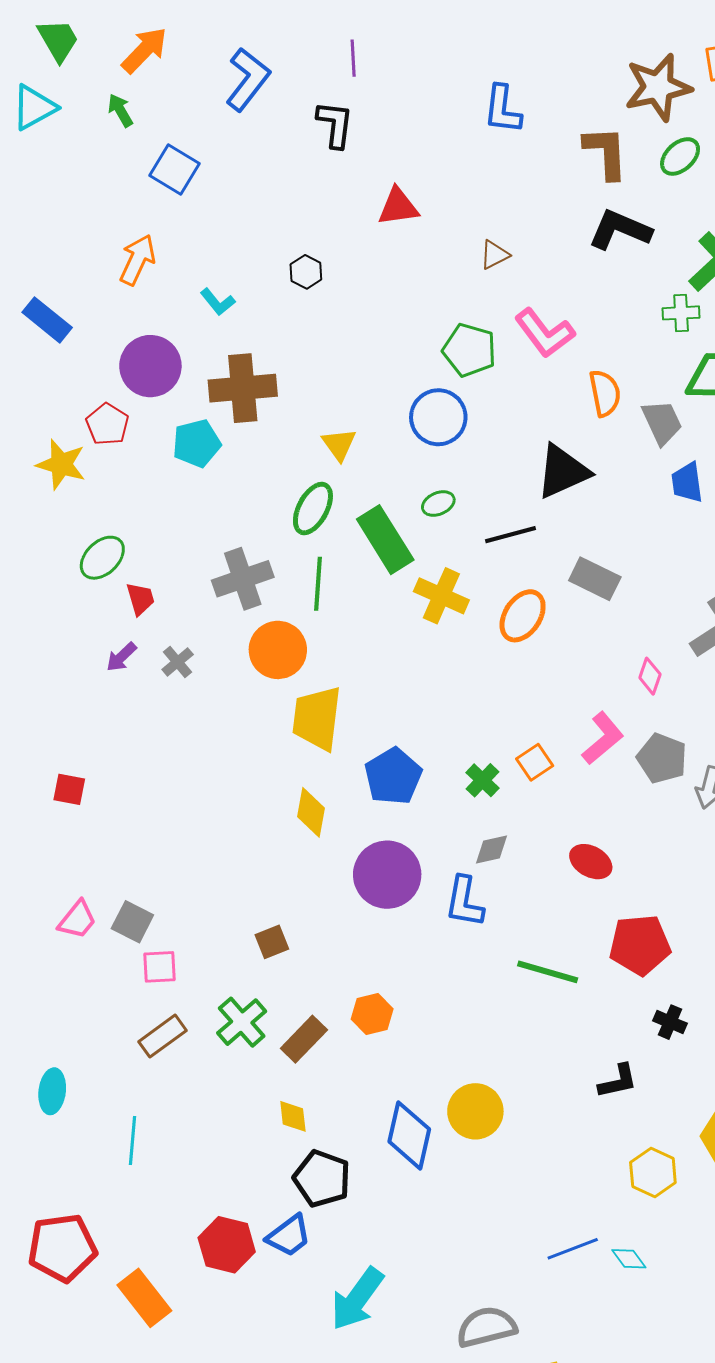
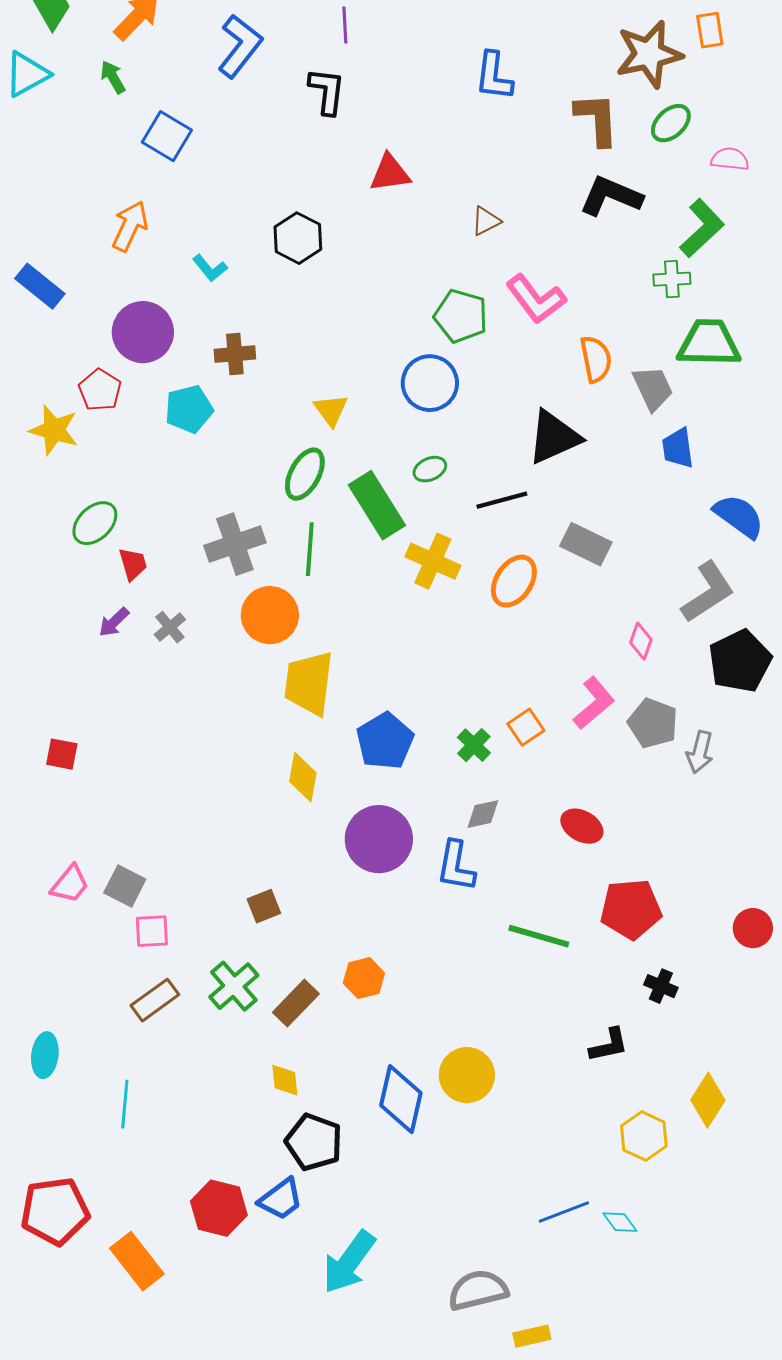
black hexagon: (306, 272) -> (298, 238), size x1.5
brown cross: (243, 388) -> (235, 354), size x0.6

